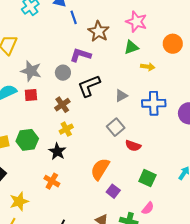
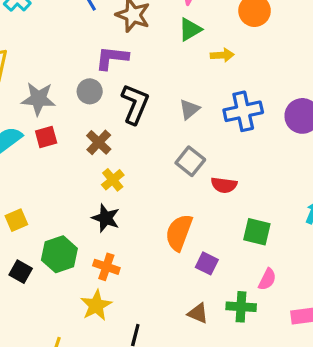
black L-shape: (89, 86) -> (135, 104), turned 145
green hexagon: (27, 140) -> (59, 254), moved
yellow star: (19, 201) -> (96, 305), moved

